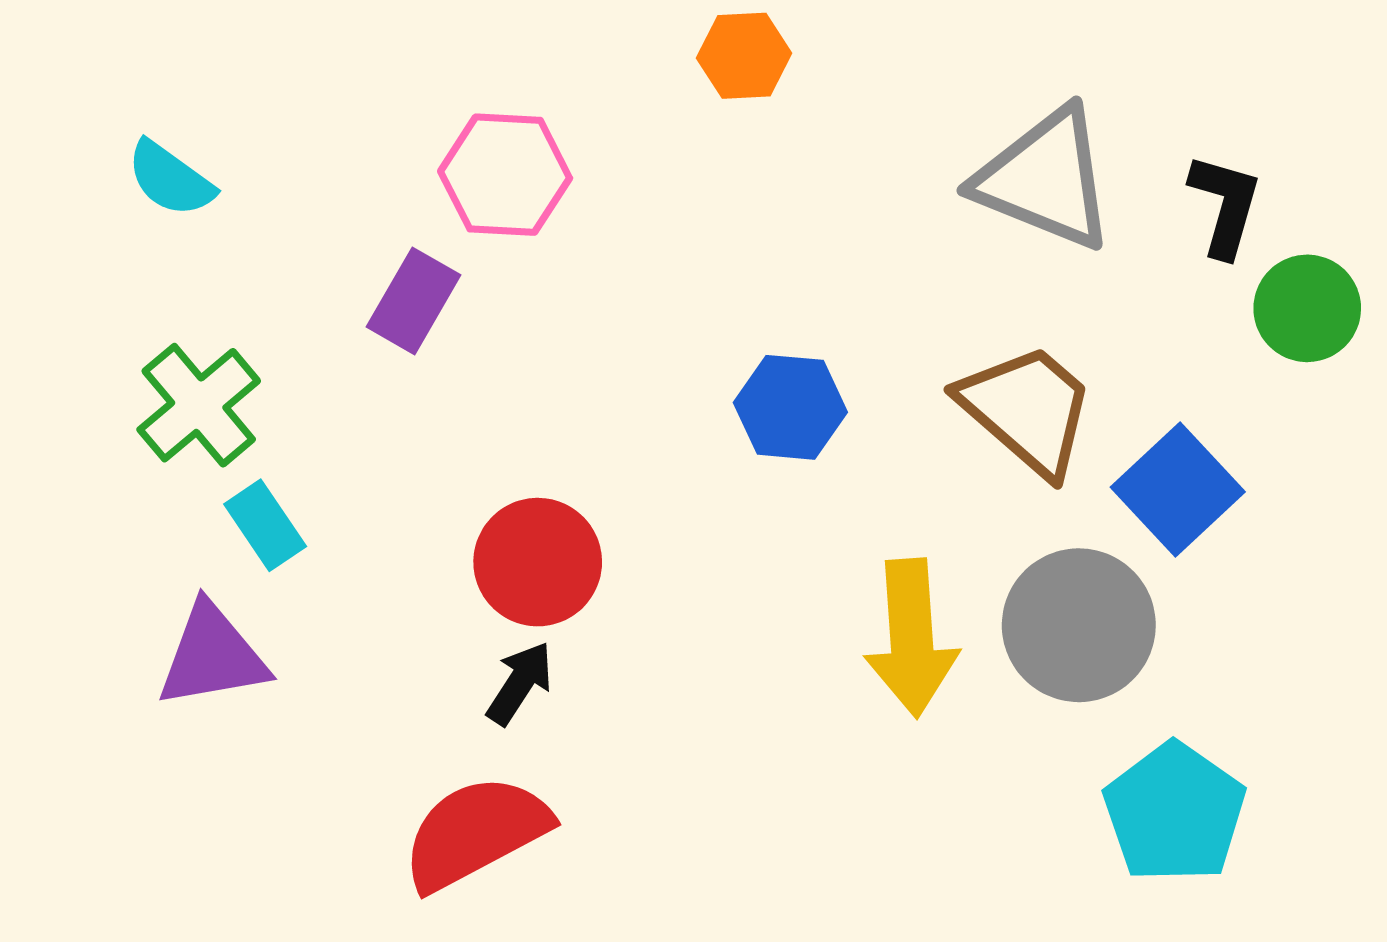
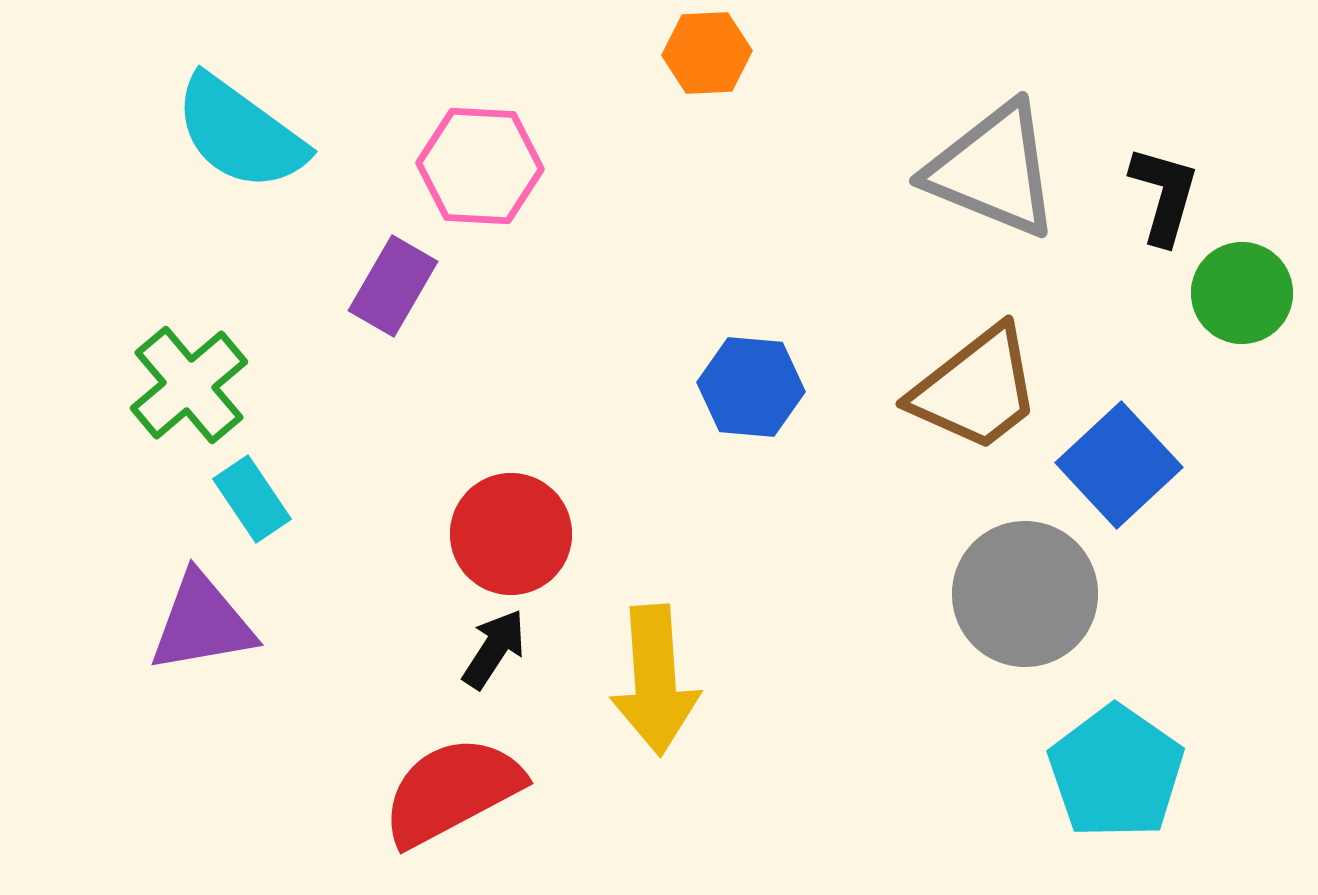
cyan semicircle: (170, 179) -> (240, 133), moved, size x1.6
brown trapezoid: (1027, 409) -> (976, 389), turned 101
yellow arrow: (911, 638) -> (655, 680), moved

